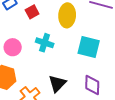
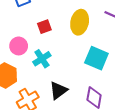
red square: (32, 12) -> (44, 27), moved
cyan cross: (45, 43) -> (42, 59), moved, turned 30

